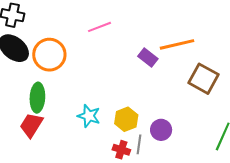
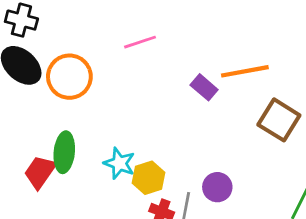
green ellipse: (37, 98) -> (64, 152), moved
yellow hexagon: (126, 119) -> (149, 178), moved

